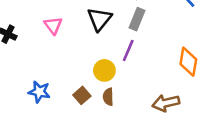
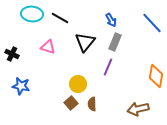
pink triangle: (53, 25) -> (48, 47), turned -35
yellow circle: (104, 70) -> (78, 84), moved
blue star: (39, 92) -> (21, 86), moved

